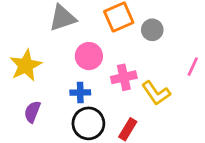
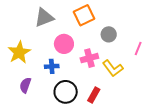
gray circle: (152, 30) -> (109, 34), moved
blue cross: (80, 92) -> (52, 66), moved

